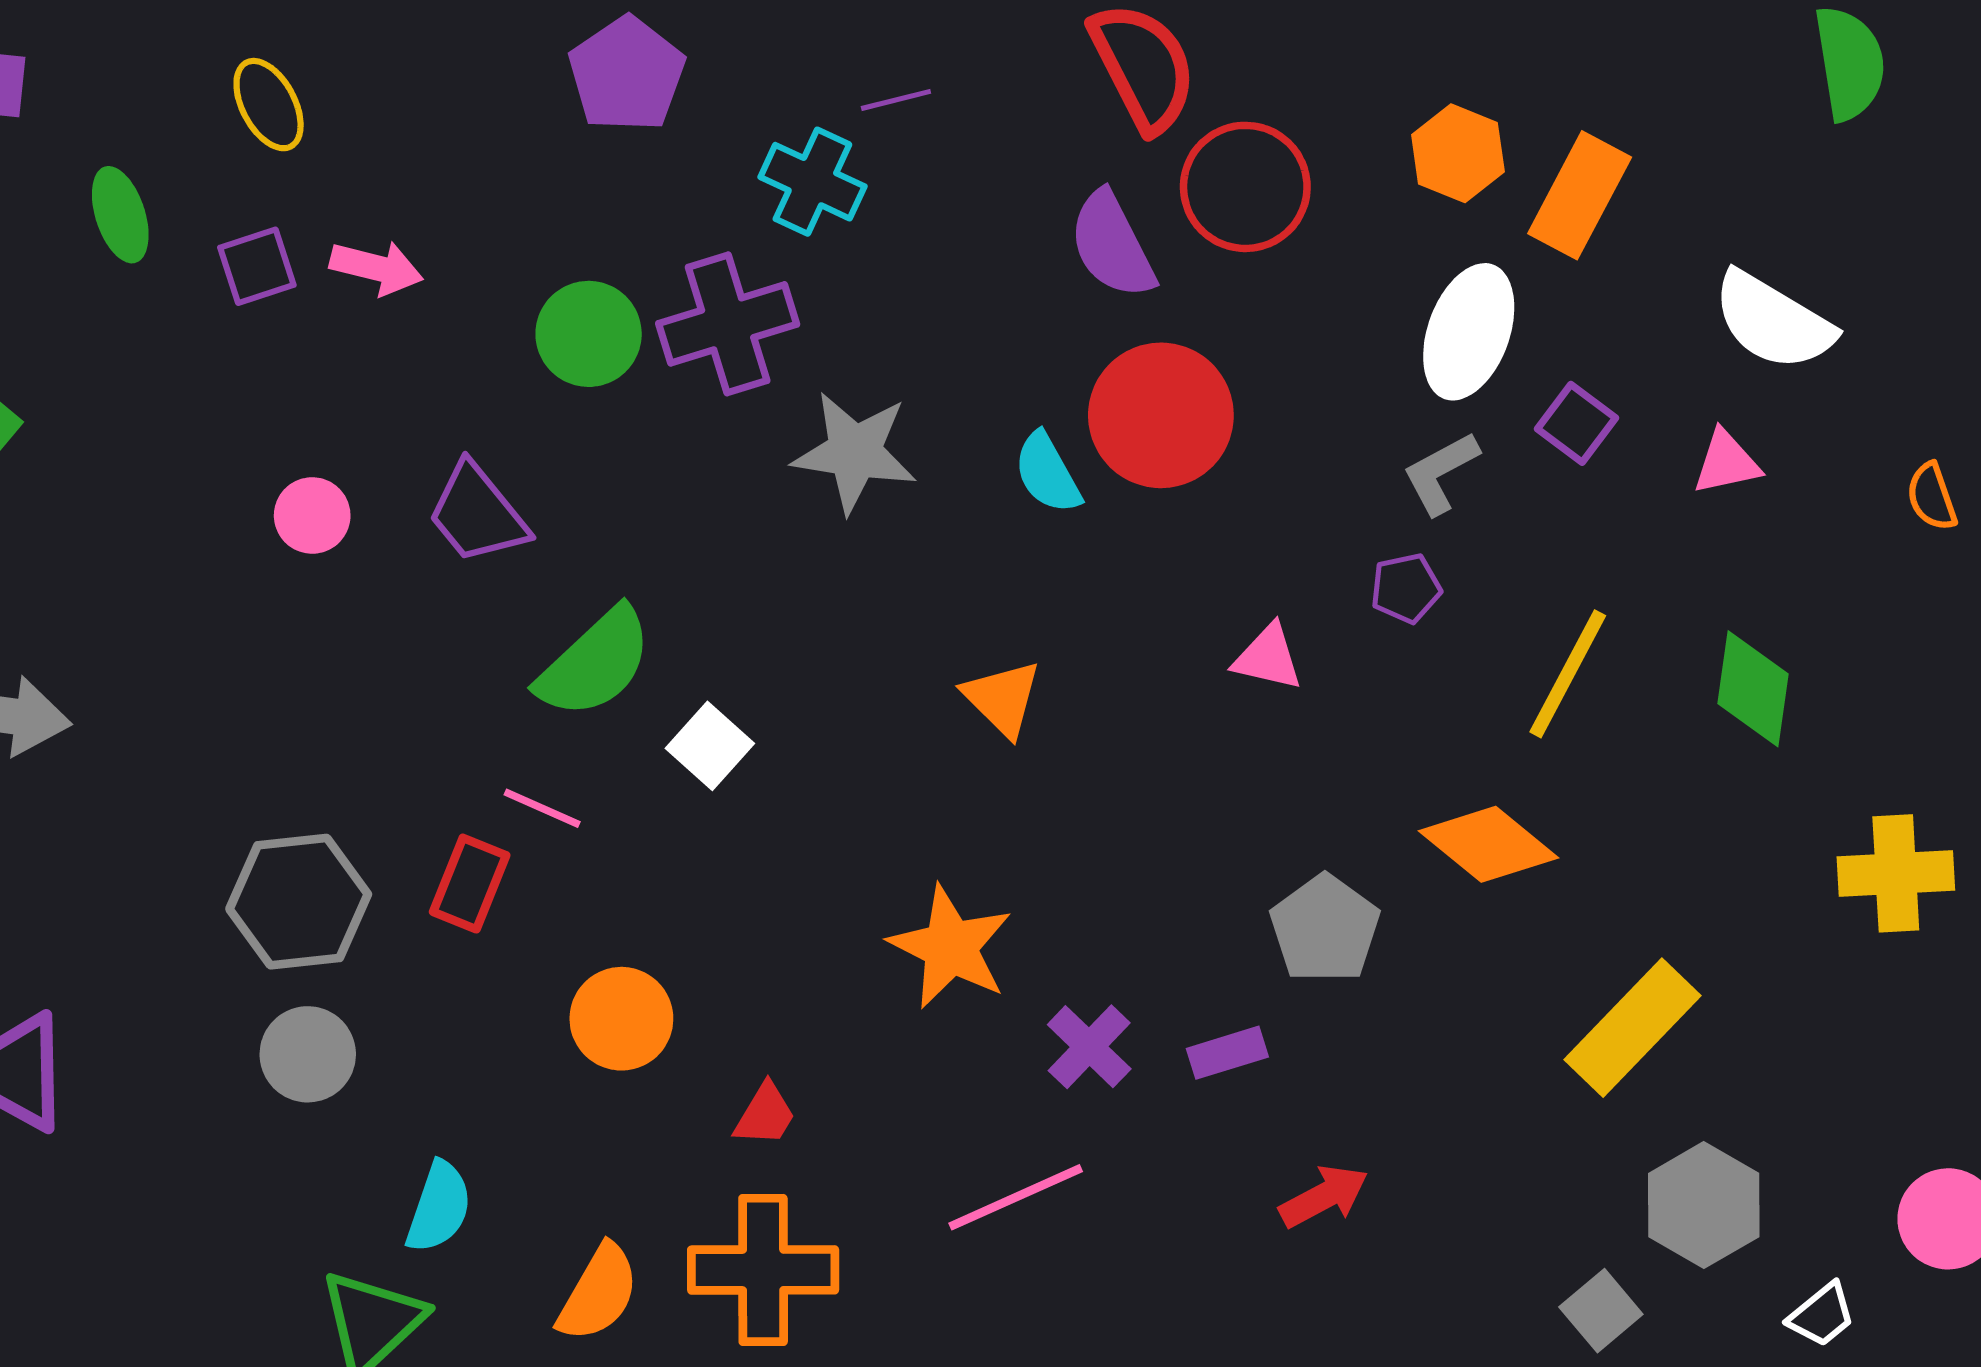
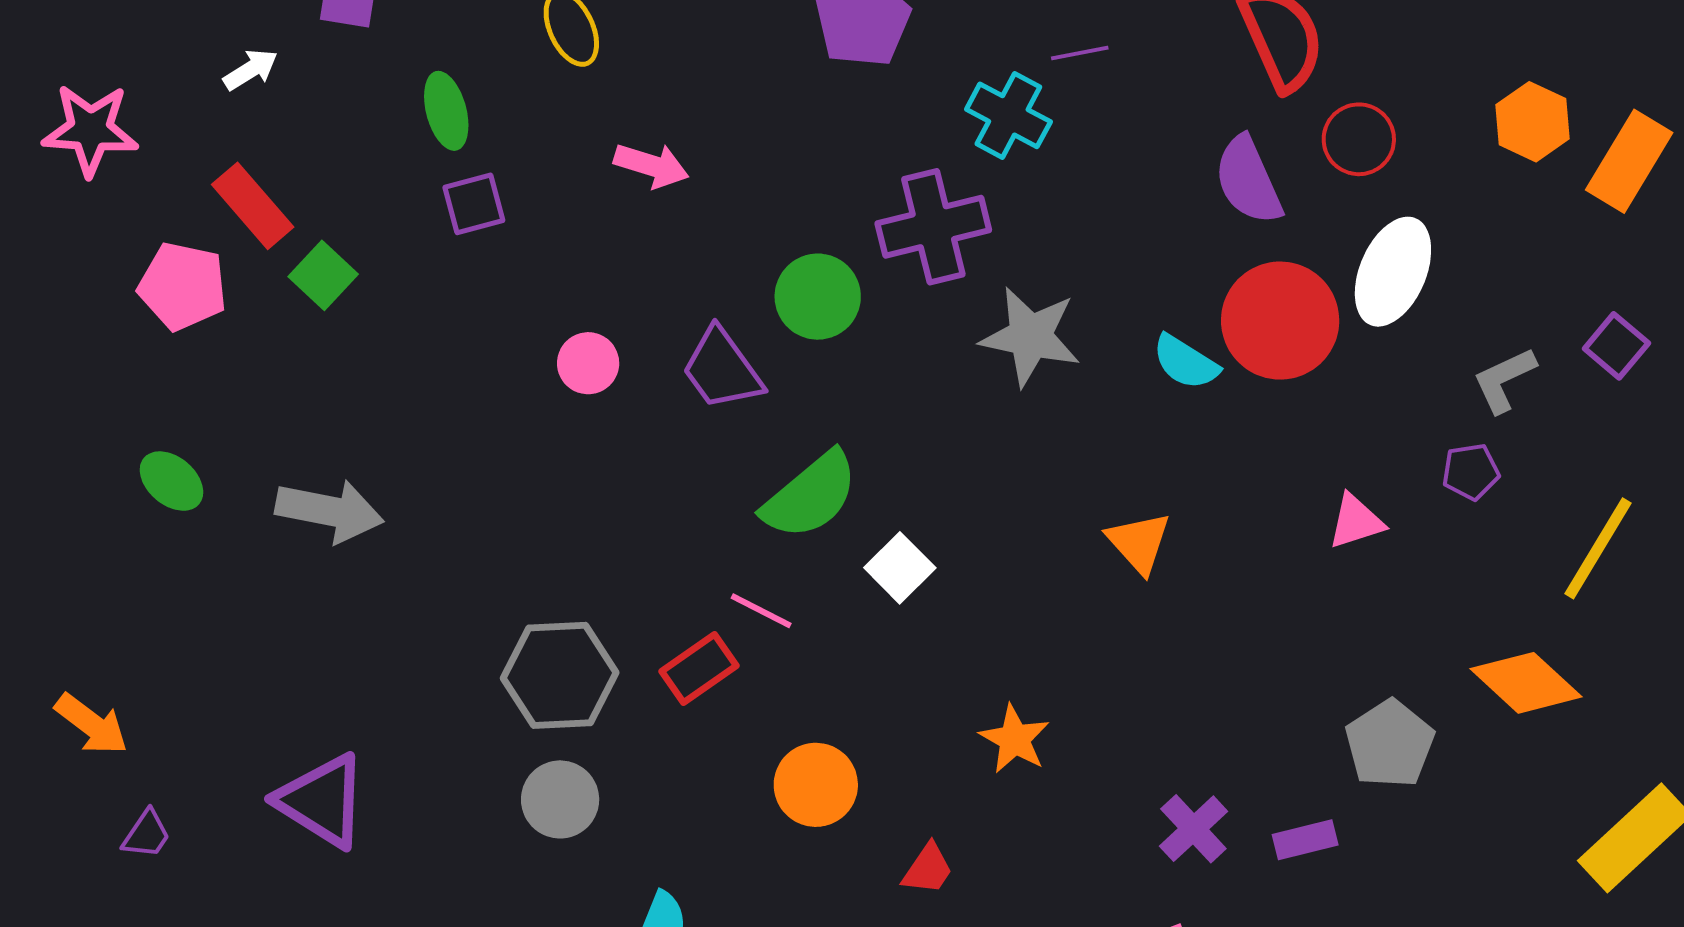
red circle: (1245, 187) -> (1359, 139), size x0.7
purple square: (257, 266) -> (474, 204), moved
white ellipse: (1469, 332) -> (1393, 272), moved
green circle: (589, 334) -> (818, 297), moved
cyan semicircle: (1047, 473) -> (1186, 362), turned -32
pink triangle: (1268, 657) -> (1356, 521), turned -34
red rectangle: (470, 884) -> (699, 668), turned 30
orange star: (950, 947) -> (1015, 739), moved, size x0.7

